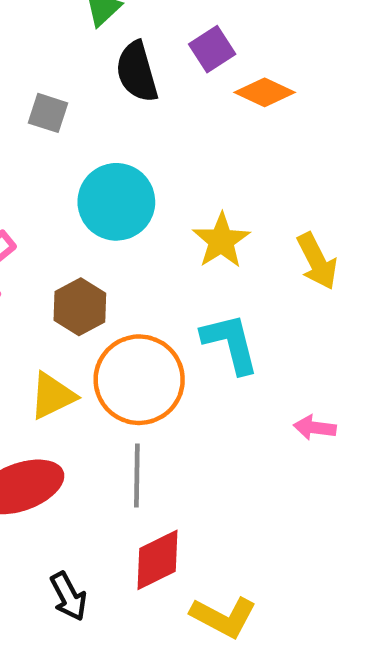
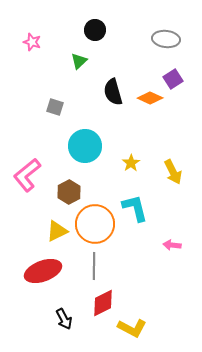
purple square: (212, 49) -> (173, 79), moved
black semicircle: (137, 72) -> (113, 92), moved
yellow star: (221, 241) -> (131, 163), size x0.7

